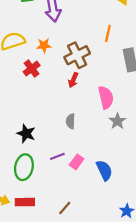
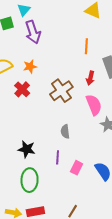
brown cross: (77, 55) -> (61, 91), moved
red arrow: (73, 80) -> (90, 78), moved
purple line: (57, 156) -> (58, 157), moved, turned -56

